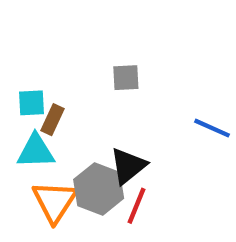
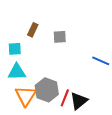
brown rectangle: (52, 120) -> (33, 30), moved
black triangle: (128, 166) -> (79, 101), moved

